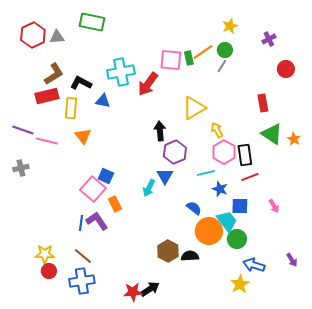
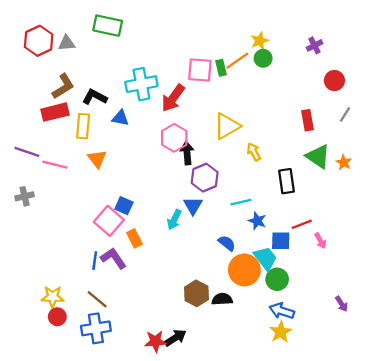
yellow star: (230, 26) -> (260, 41), moved
gray line: (222, 66) -> (345, 114), moved
pink hexagon: (224, 152) -> (174, 138), moved
red line: (250, 177) -> (302, 224), moved
blue arrow: (254, 265) -> (282, 311), moved

